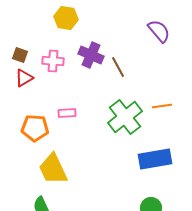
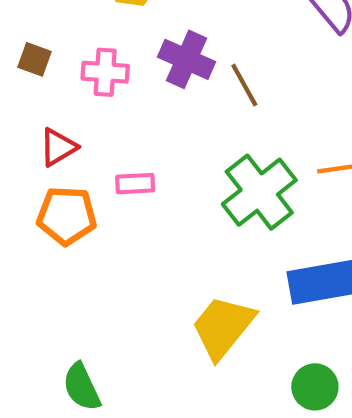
red triangle: (24, 78) -> (58, 147), moved
yellow trapezoid: (53, 169) -> (223, 327), moved, turned 64

